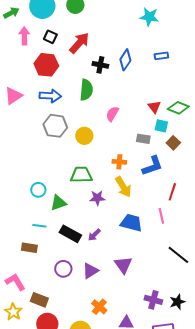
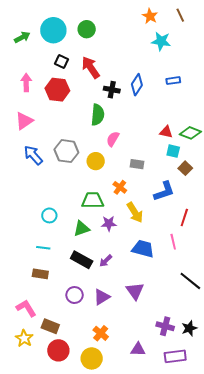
pink arrow: (24, 36) -> (26, 83), moved
red arrow: (79, 43) -> (91, 67), turned -75
blue arrow: (50, 96) -> (33, 155), moved, turned -135
red triangle: (154, 107) -> (166, 132), turned -40
pink semicircle: (112, 114) -> (113, 139), moved
gray rectangle: (143, 139) -> (137, 164), moved
orange cross: (119, 162) -> (120, 187), moved, turned 32
green triangle: (58, 203) -> (82, 229), moved
cyan line: (39, 226) -> (43, 248), moved
orange cross: (99, 307) -> (101, 333), moved

